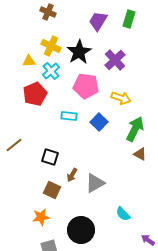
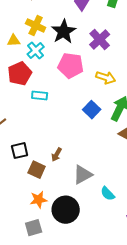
cyan rectangle: (69, 116) -> (40, 96), moved
blue square: (99, 122) -> (92, 110), moved
black square: (50, 157) -> (20, 151), moved, turned -30
gray triangle: (95, 183) -> (83, 175), moved
orange star: (41, 217) -> (39, 200), moved

